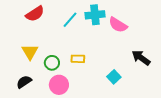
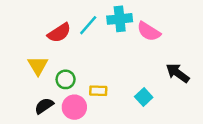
red semicircle: (35, 14) -> (59, 33), moved
yellow rectangle: (78, 59) -> (98, 91), moved
black semicircle: (24, 82) -> (44, 106), moved

